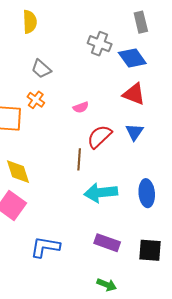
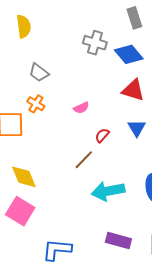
red semicircle: (99, 137) -> (102, 135), size x0.6
brown line: (79, 159) -> (84, 160), turned 45

